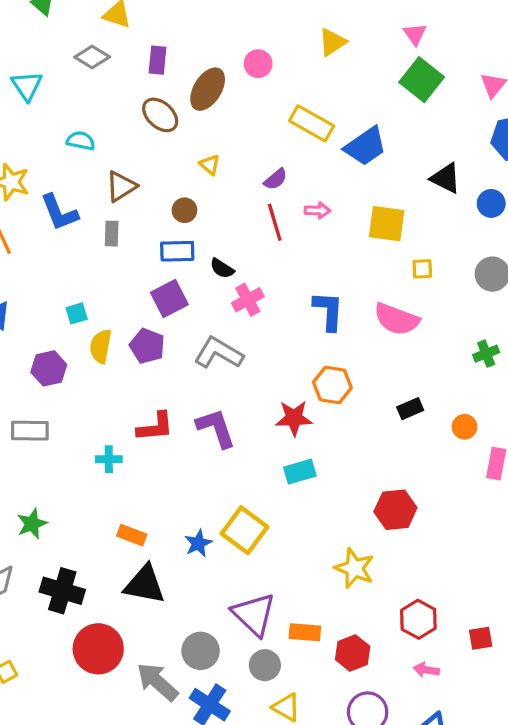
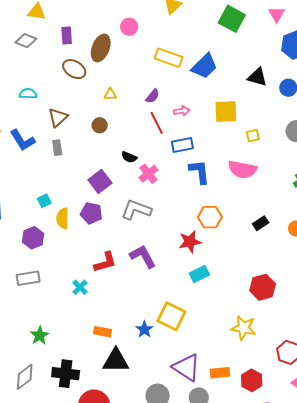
yellow triangle: (210, 165) -> (110, 94), turned -32
blue rectangle: (177, 251) -> (182, 145), moved
cyan cross: (109, 459) -> (80, 287), turned -35

